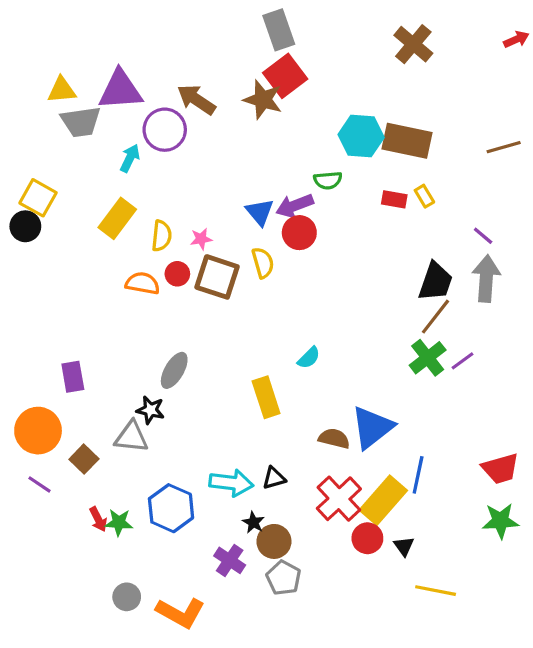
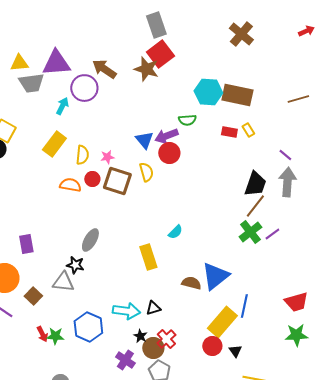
red cross: (339, 499) -> (166, 339), moved, size x0.7

